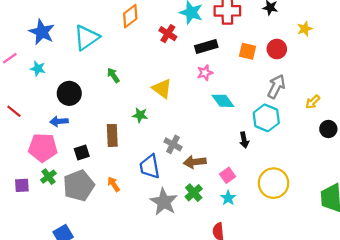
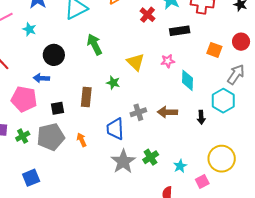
orange square: (247, 51) -> (214, 50), moved
pink star: (205, 73) -> (168, 61), moved
green arrow: (113, 75) -> (95, 44), size x1.5
cyan diamond: (223, 101) -> (187, 80), turned 30
gray cross: (173, 144) -> (138, 112), turned 35
brown arrow: (195, 162) -> (167, 112), moved
pink square: (228, 175) -> (202, 181), moved
green cross: (48, 177) -> (23, 136), moved

